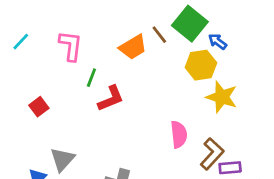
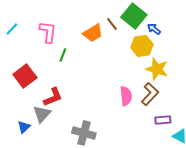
red L-shape: (111, 98) -> (53, 97), moved
red square: (39, 107) -> (25, 76), size x1.6
brown L-shape: (212, 154) -> (150, 94), moved

